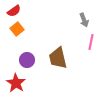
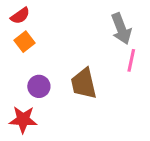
gray arrow: (84, 20) -> (121, 29), size x1.5
red star: (16, 83) -> (23, 120), turned -30

